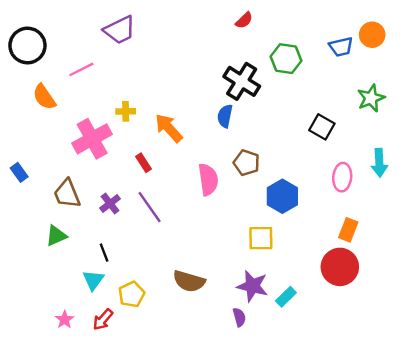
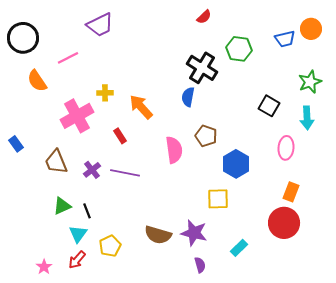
cyan arrow: (379, 163) -> (307, 118), moved
purple line: (150, 207) -> (125, 173), turned -44
green triangle: (56, 236) -> (62, 206), moved
purple star: (252, 286) -> (194, 233), moved
pink star: (65, 320) -> (44, 267), moved
red arrow: (103, 320) -> (77, 260), moved

